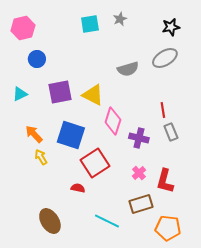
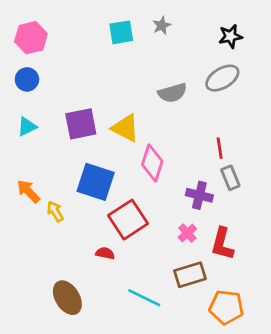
blue circle: (37, 59) -> (27, 79), moved
orange arrow: (34, 134) -> (28, 191), moved
purple cross: (139, 138) -> (199, 195), moved

